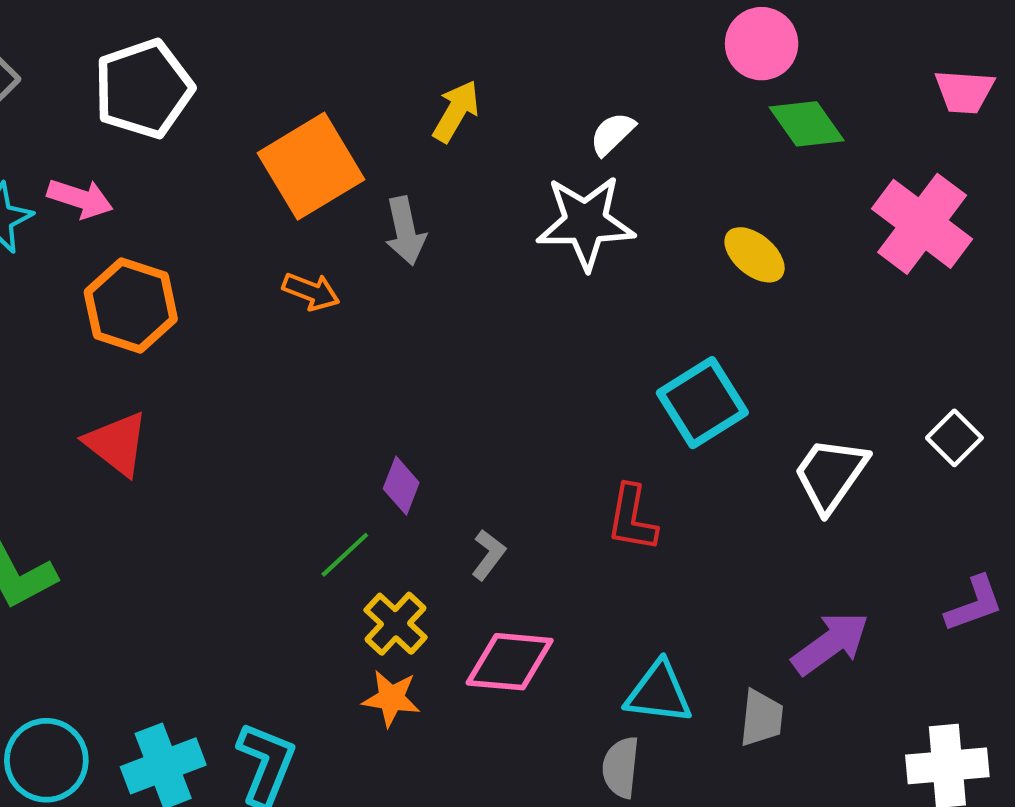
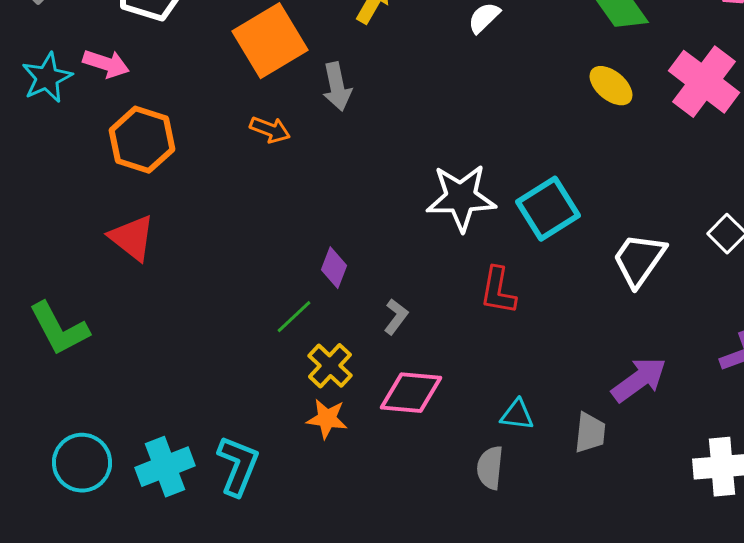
white star: (586, 222) -> (461, 198), moved
yellow ellipse: (755, 255) -> (611, 86), moved
cyan triangle: (659, 693) -> (517, 415), size x0.7

